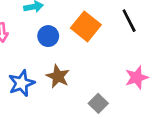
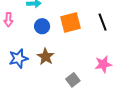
orange square: (86, 26) -> (70, 23), turned 30

